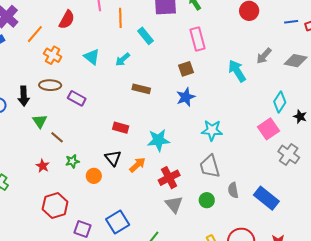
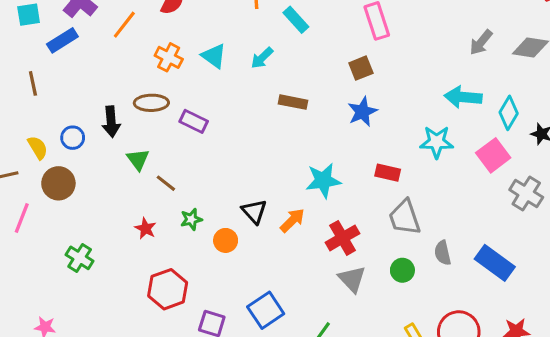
orange cross: (53, 55) -> (169, 57), moved
cyan arrow: (237, 71) -> (463, 97), moved, turned -50
red rectangle: (121, 128) -> (388, 173), moved
cyan star: (212, 130) -> (437, 142), moved

